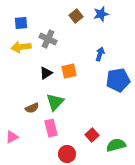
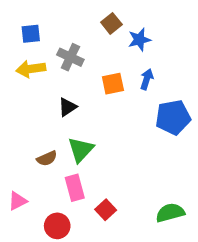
blue star: (101, 14) -> (139, 40), moved
orange square: (69, 71) -> (113, 84), moved
red square: (92, 135) -> (106, 210), moved
red circle: (67, 154) -> (57, 226), moved

